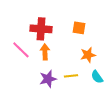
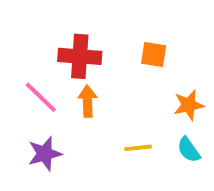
orange star: (88, 55) -> (189, 105), moved
purple star: (48, 79) -> (45, 154), moved

